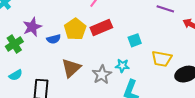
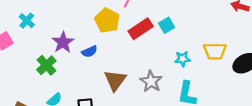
yellow pentagon: (75, 29) -> (107, 20), moved
cyan square: (135, 40) -> (167, 25), moved
cyan star: (122, 66) -> (182, 59), moved

